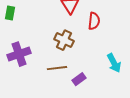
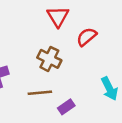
red semicircle: (94, 21) -> (87, 37), turned -138

